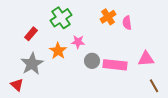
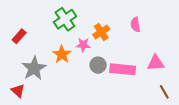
orange cross: (108, 17) -> (101, 32), moved
red rectangle: (31, 34) -> (19, 36), moved

